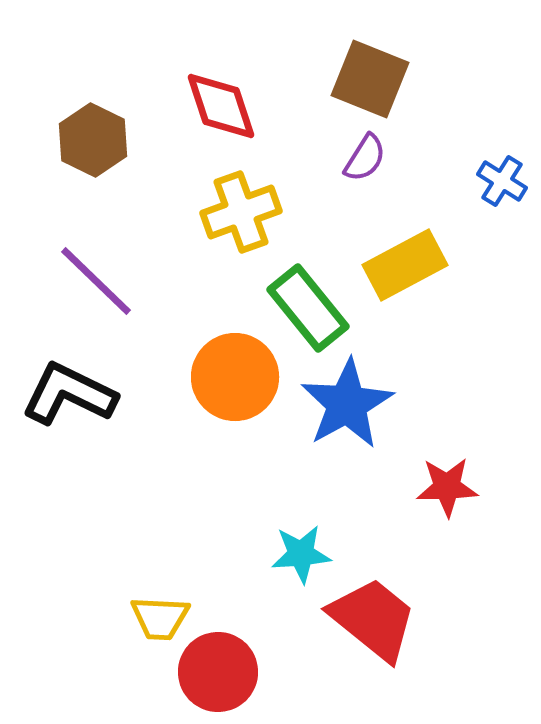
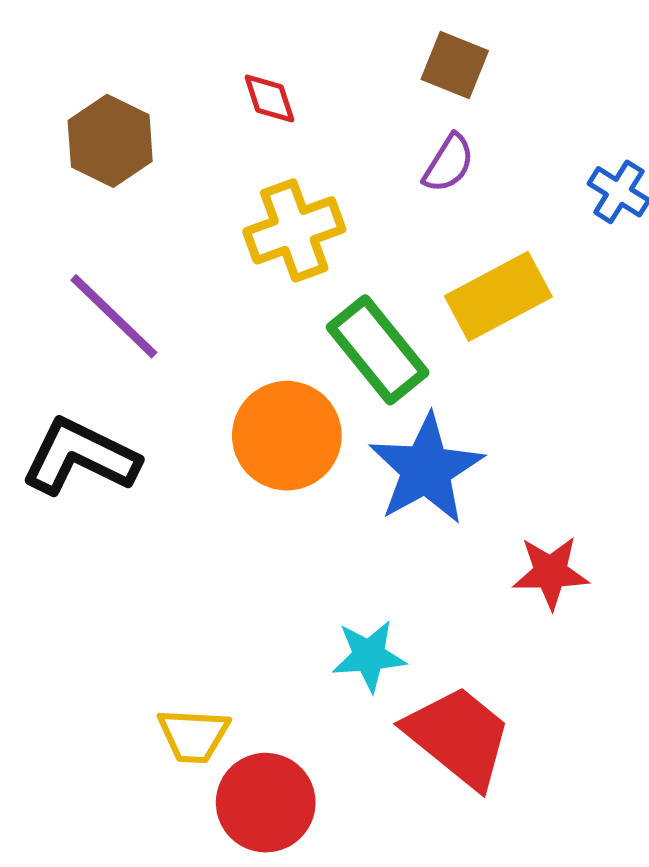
brown square: (370, 79) -> (455, 65), size x0.7
red diamond: (221, 106) -> (269, 99), size x0.6

